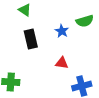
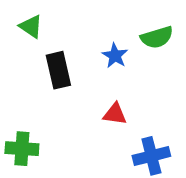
green triangle: (25, 10) -> (31, 26), moved

